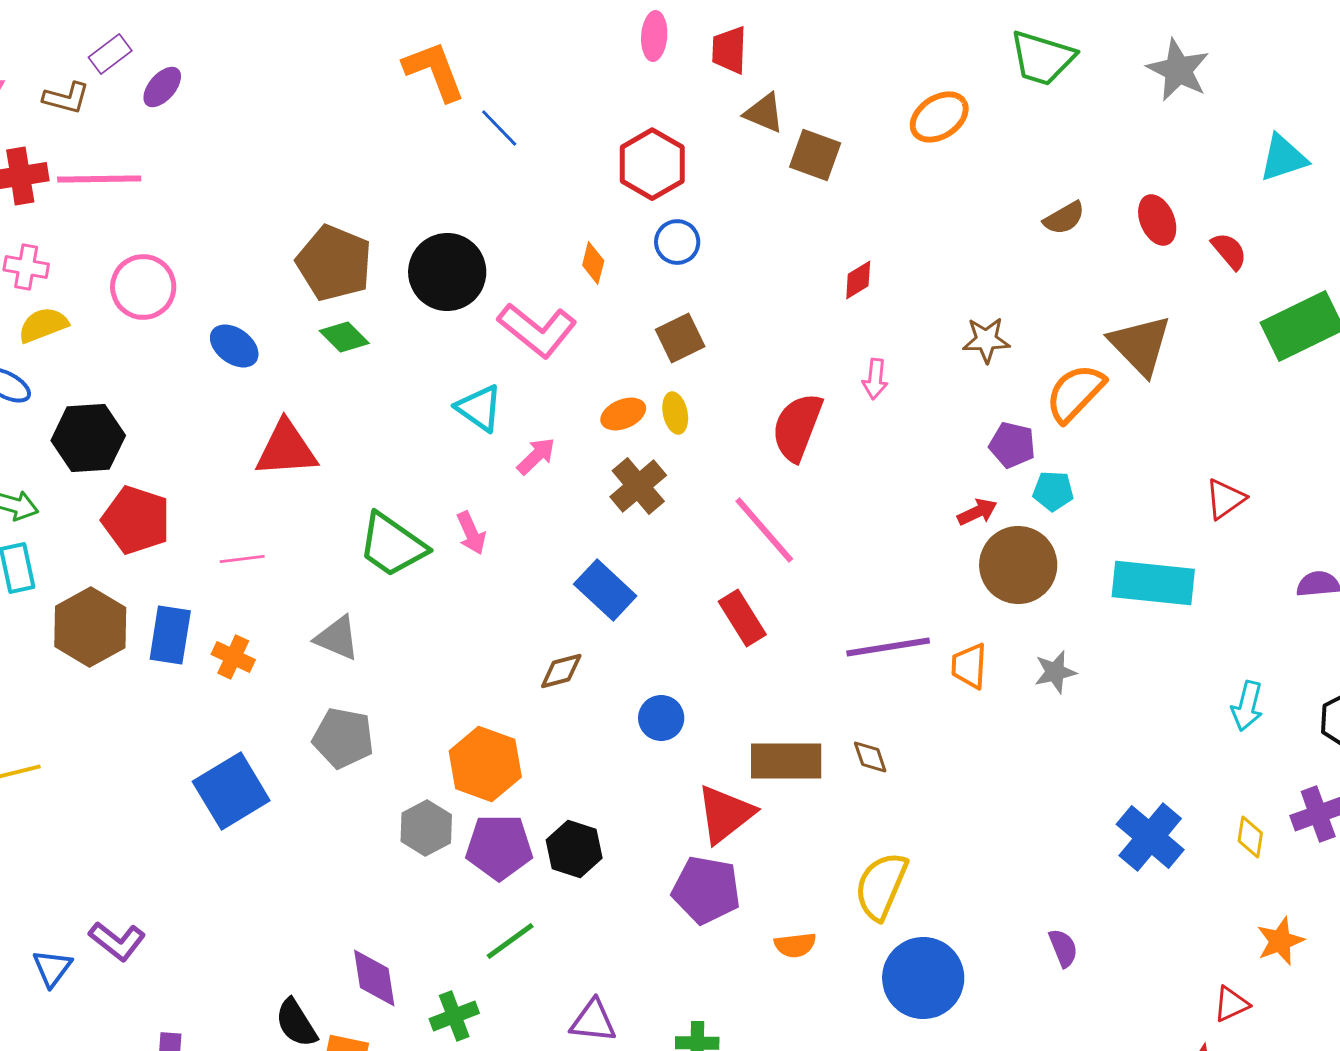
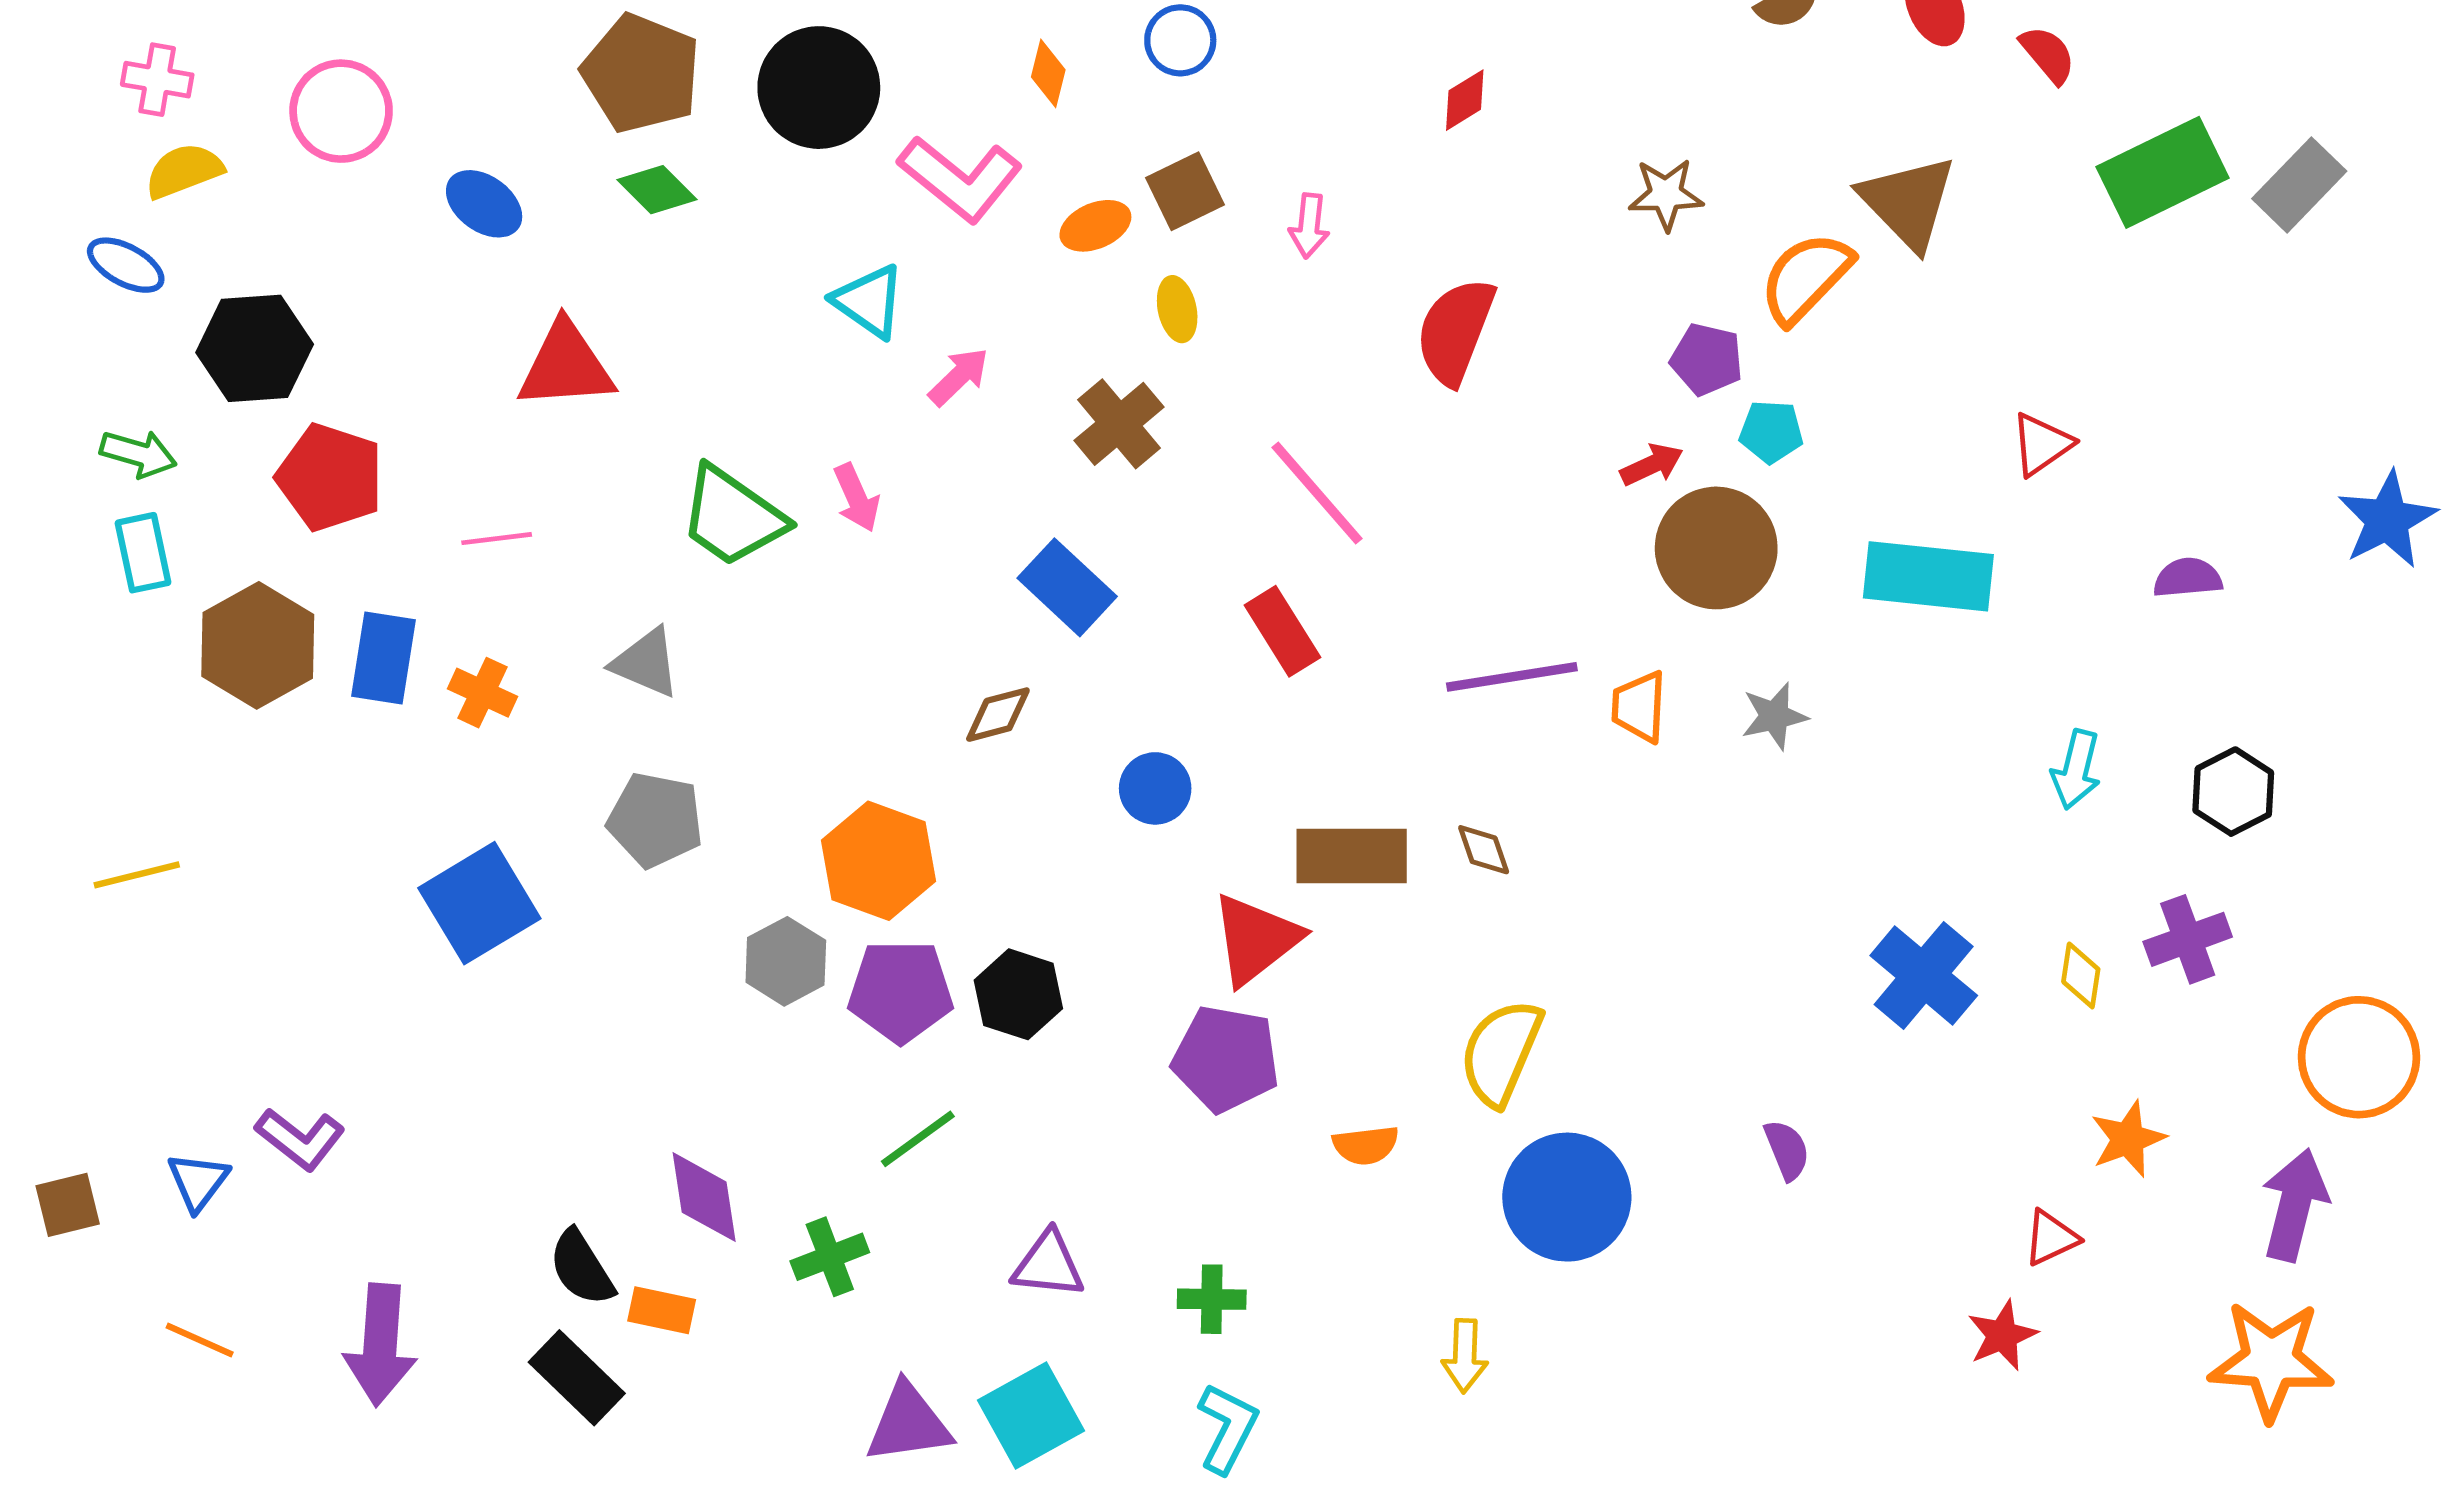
pink arrow: (875, 379) -> (1309, 226), moved
orange ellipse: (623, 414) -> (1095, 226), moved
red semicircle: (797, 427) -> (1455, 331), moved

